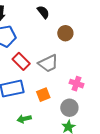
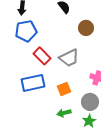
green arrow: (24, 119) -> (64, 113), moved

